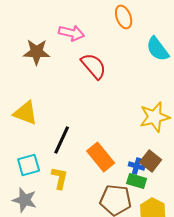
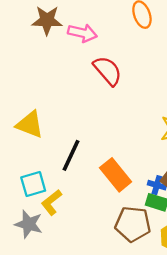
brown star: (37, 52) -> (47, 20), moved
yellow L-shape: (60, 178) -> (52, 202), moved, turned -140

